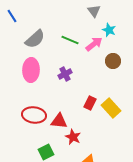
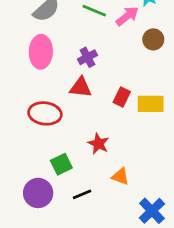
yellow rectangle: (111, 108) -> (151, 104), turned -48
red triangle: (59, 121) -> (81, 87), moved

